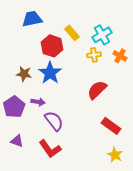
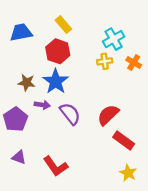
blue trapezoid: (32, 19) -> (21, 32), moved
yellow rectangle: (72, 33) -> (63, 25), moved
red semicircle: (97, 90) -> (108, 115), moved
purple arrow: (38, 102) -> (42, 105), moved
purple semicircle: (54, 121) -> (70, 114), moved

